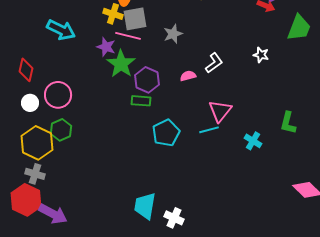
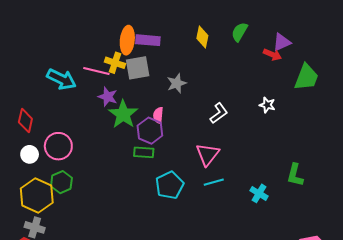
pink line: (128, 36) -> (96, 71), moved
pink semicircle: (188, 76) -> (158, 115), moved, turned -70
pink triangle: (220, 111) -> (208, 154), moved

